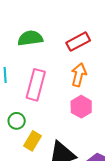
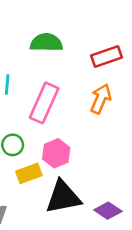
pink hexagon: (81, 107) -> (56, 153), moved
yellow rectangle: (33, 141) -> (29, 173), turned 30

